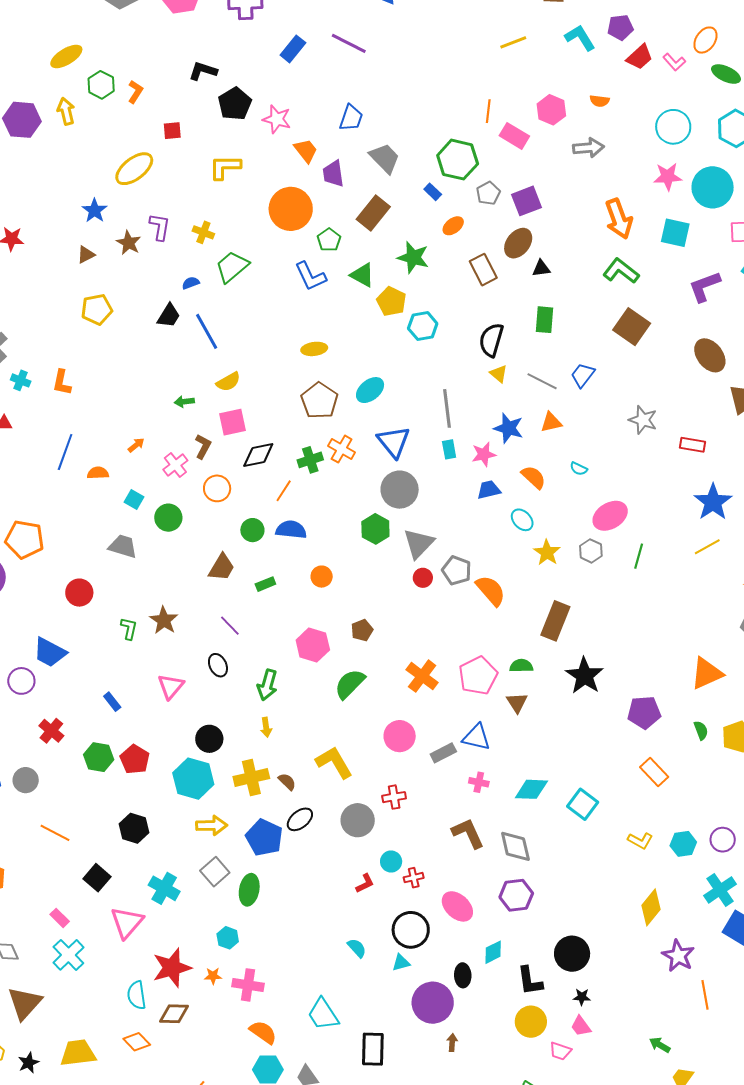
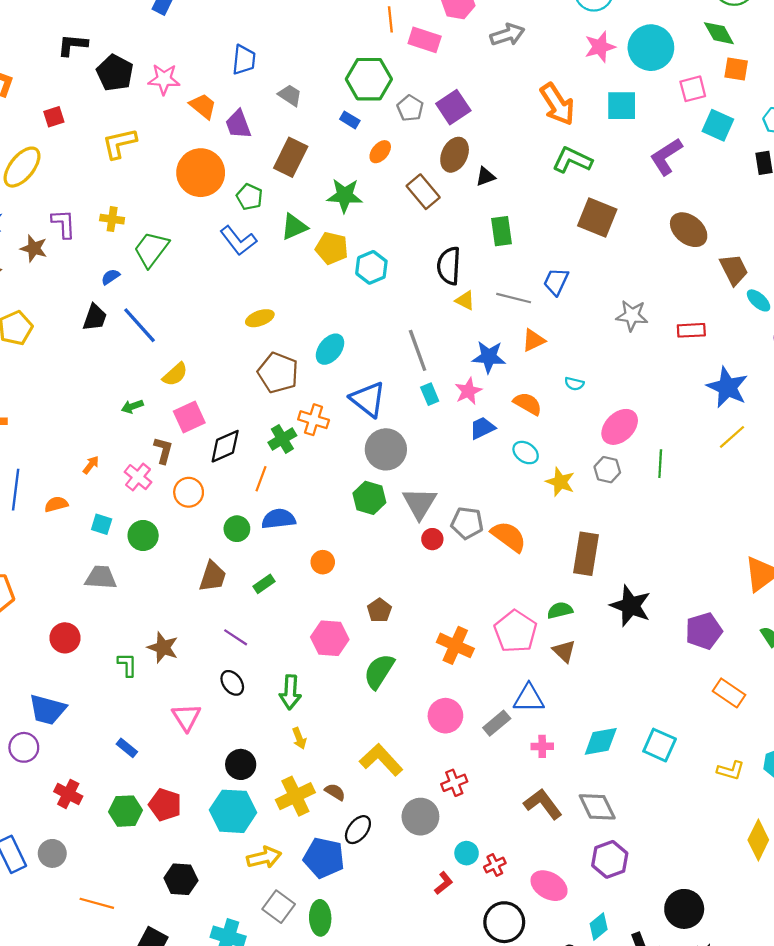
gray trapezoid: (385, 158) -> (290, 95), size x0.7
green triangle: (362, 275) -> (294, 227), turned -40

